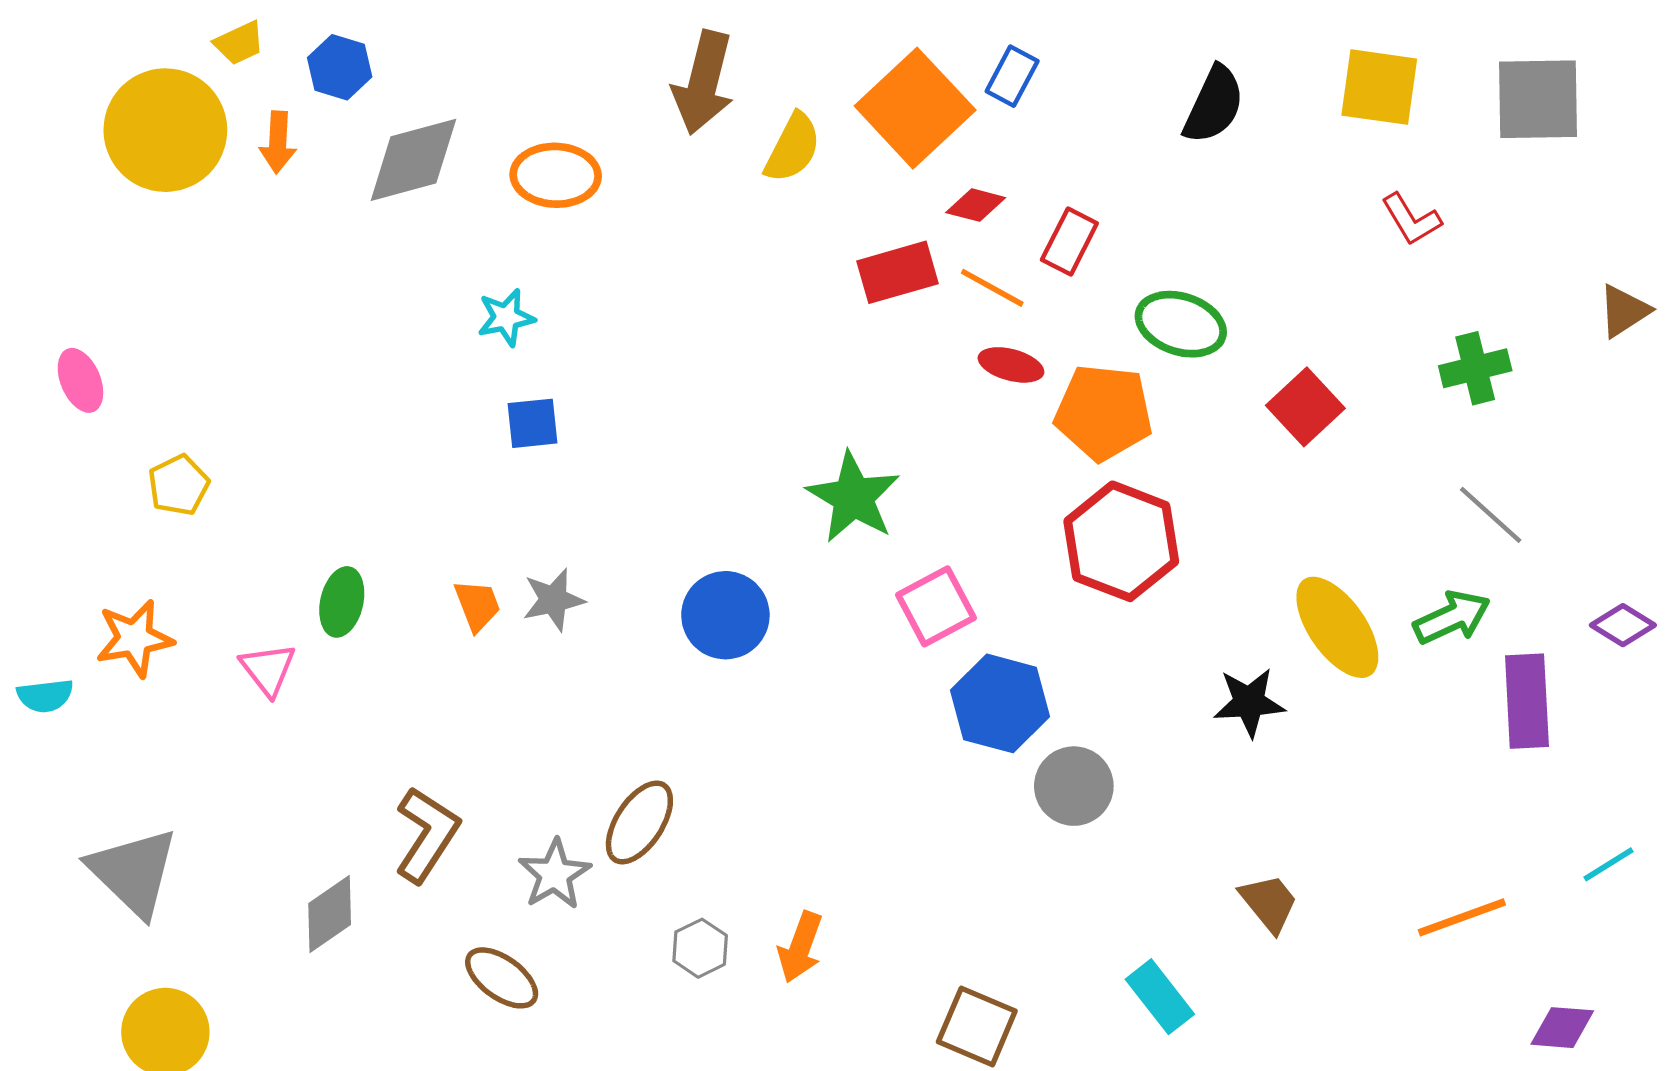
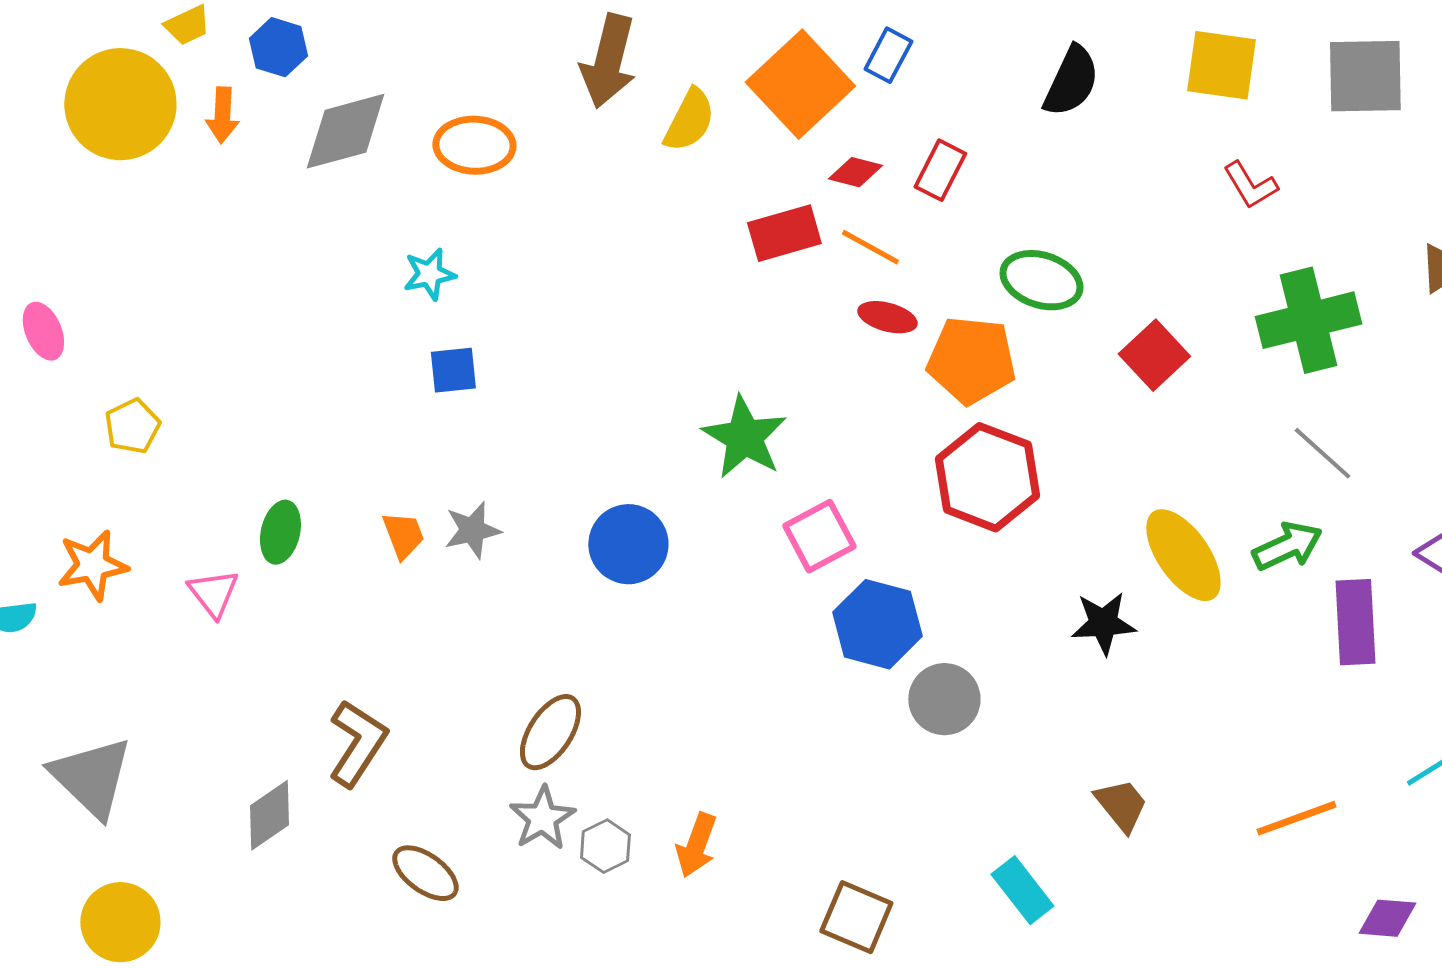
red rectangle: (1069, 241) -> (940, 170), moved
green cross: (1475, 368) -> (1308, 320), size x1.6
gray star: (555, 874) -> (542, 818), moved

